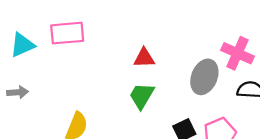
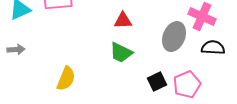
green trapezoid: (142, 96) -> (121, 53), turned -95

